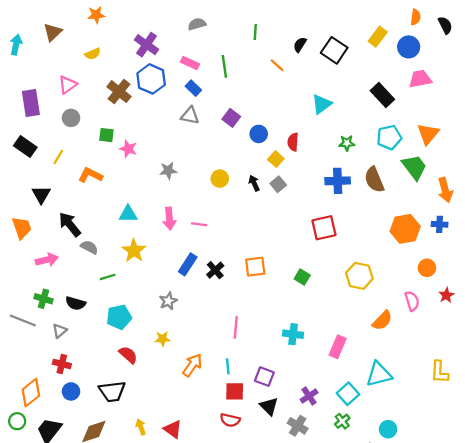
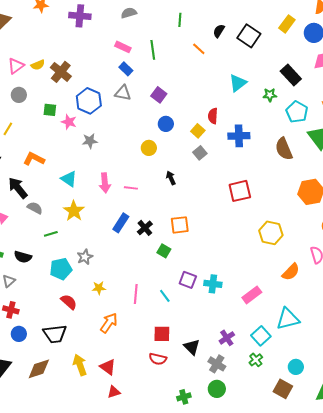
purple cross: (147, 45) -> (80, 16), moved, turned -30
yellow semicircle: (93, 54) -> (38, 65), moved
blue hexagon: (151, 79) -> (89, 101), moved
blue circle: (259, 134) -> (166, 124), moved
cyan pentagon: (389, 137) -> (297, 112), turned -30
green star: (347, 143) -> (270, 95), moved
gray star: (168, 171) -> (90, 141), moved
orange L-shape: (90, 175) -> (34, 159), moved
blue cross: (338, 181) -> (239, 136), moved
black arrow: (254, 183) -> (171, 178), moved
cyan triangle: (128, 214) -> (69, 179), turned 36
green square: (302, 277) -> (164, 251), moved
gray star: (168, 301) -> (85, 257), moved
pink line: (236, 327) -> (136, 294), moved
pink rectangle: (338, 347) -> (252, 295), turned 30
orange arrow: (192, 365) -> (109, 323), moved
cyan line: (228, 366) -> (165, 296), moved, turned -32
purple square: (264, 377) -> (188, 280), moved
yellow arrow: (141, 427) -> (80, 365), size x1.5

